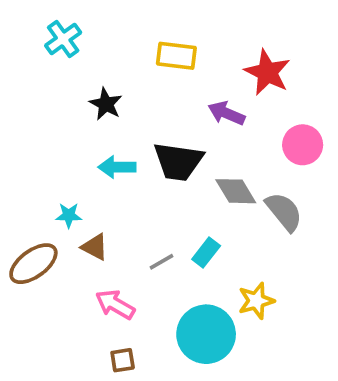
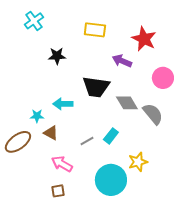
black star: (106, 104) -> (57, 56), turned -30
cyan arrow: (117, 167) -> (63, 104), moved
brown square: (123, 360) -> (58, 191), moved

